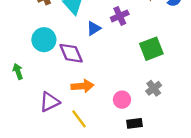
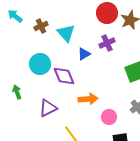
orange arrow: (82, 86) -> (88, 99), moved
purple triangle: (50, 102) -> (48, 108), moved

